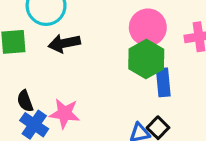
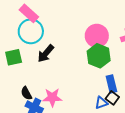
black arrow: (64, 43) -> (46, 53), turned -30
blue rectangle: (163, 82) -> (111, 84), moved

